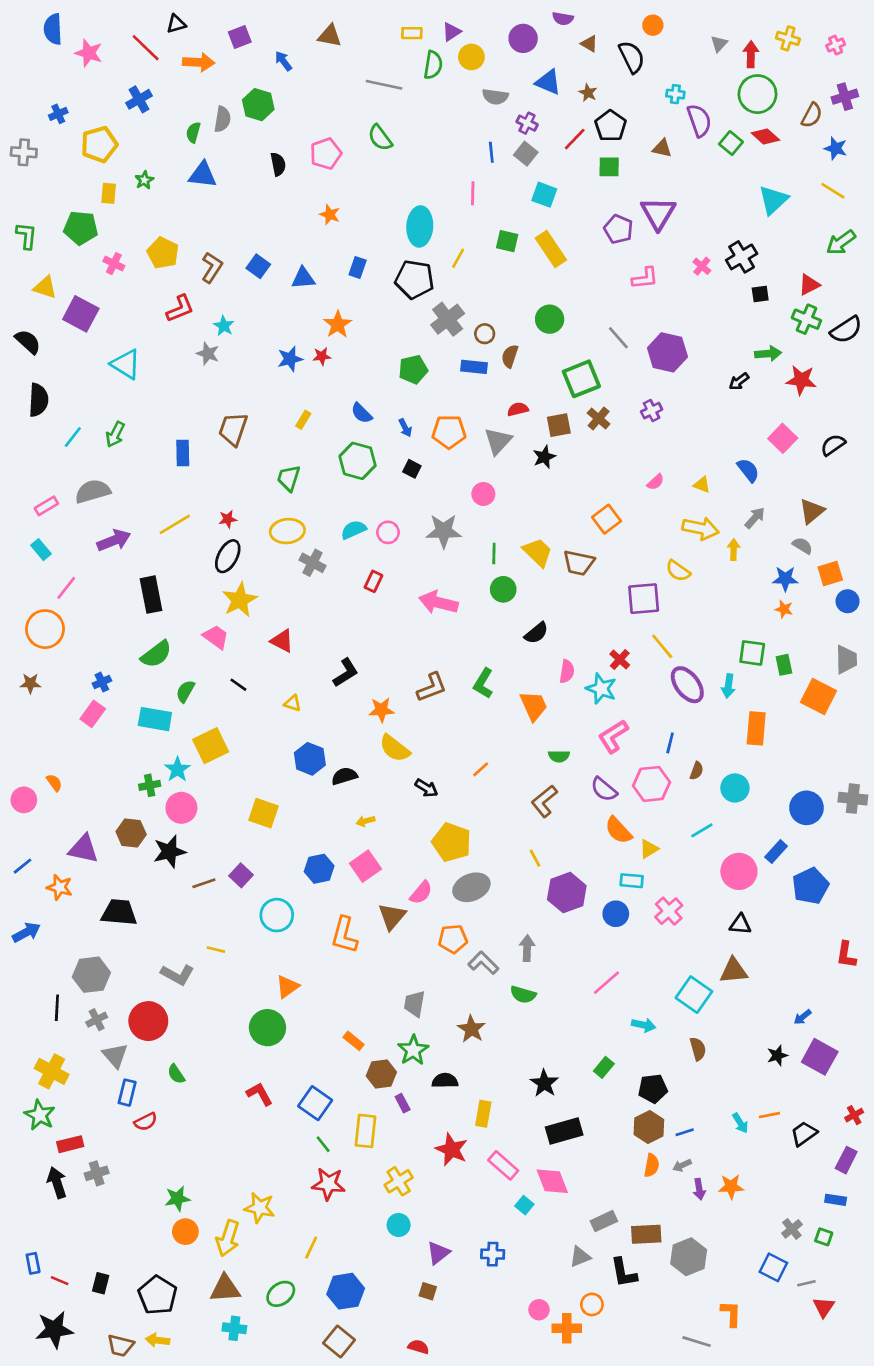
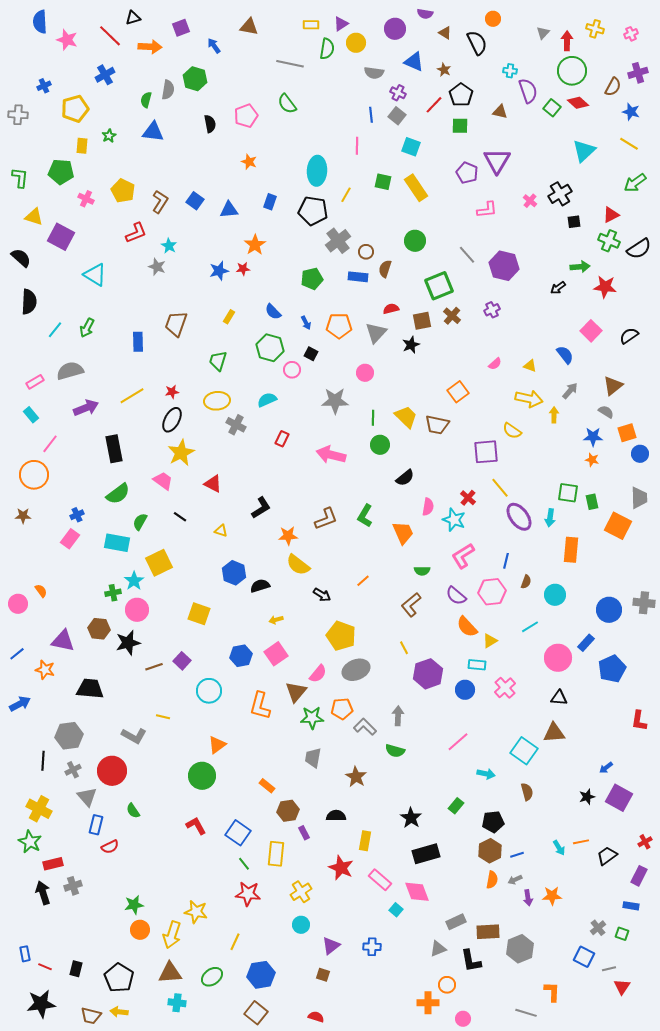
pink circle: (388, 532) -> (292, 370), moved
green star: (413, 1050) -> (312, 718), moved, turned 30
pink circle: (539, 1310) -> (463, 1019), moved

